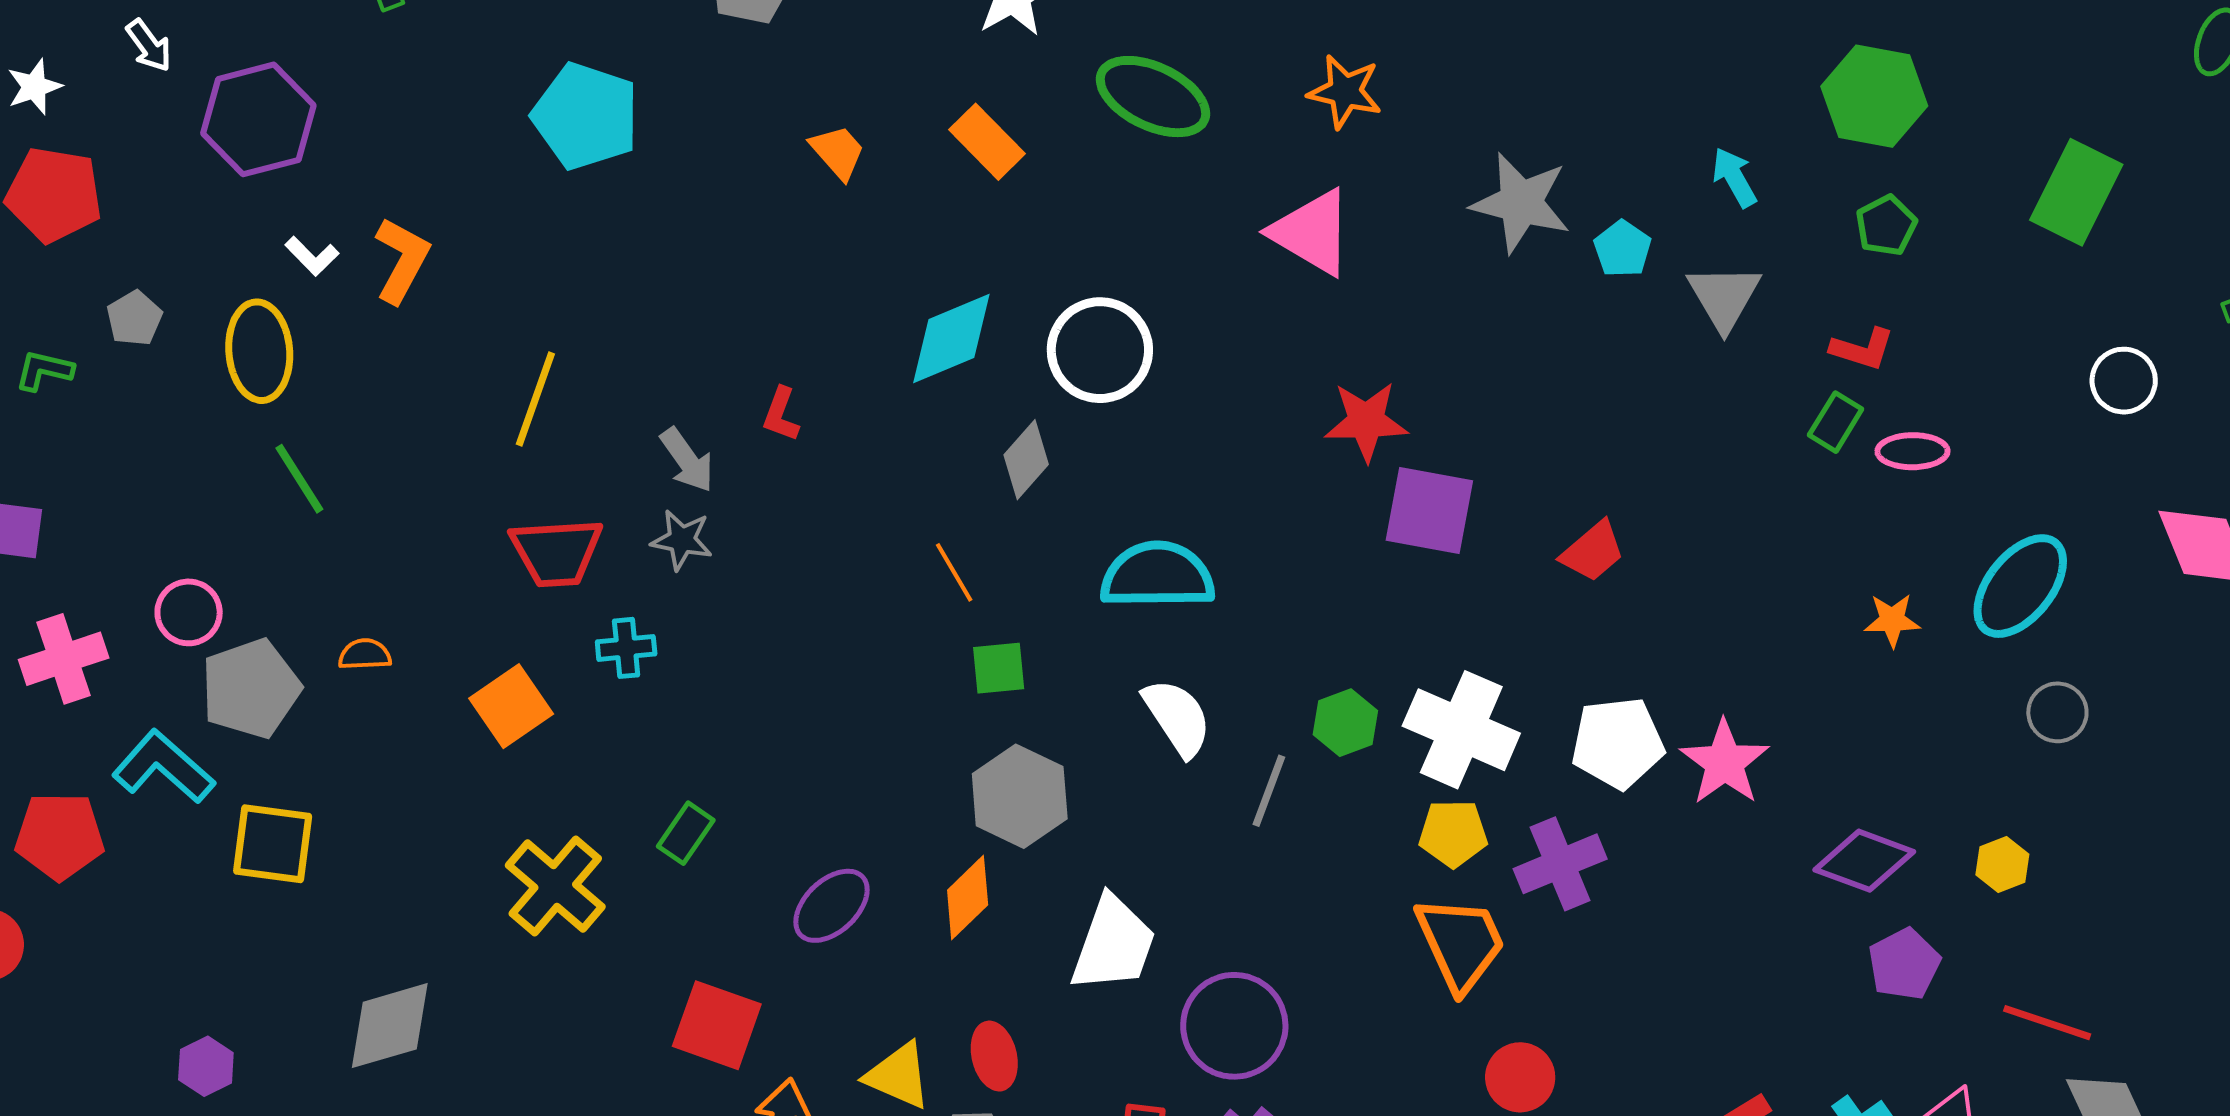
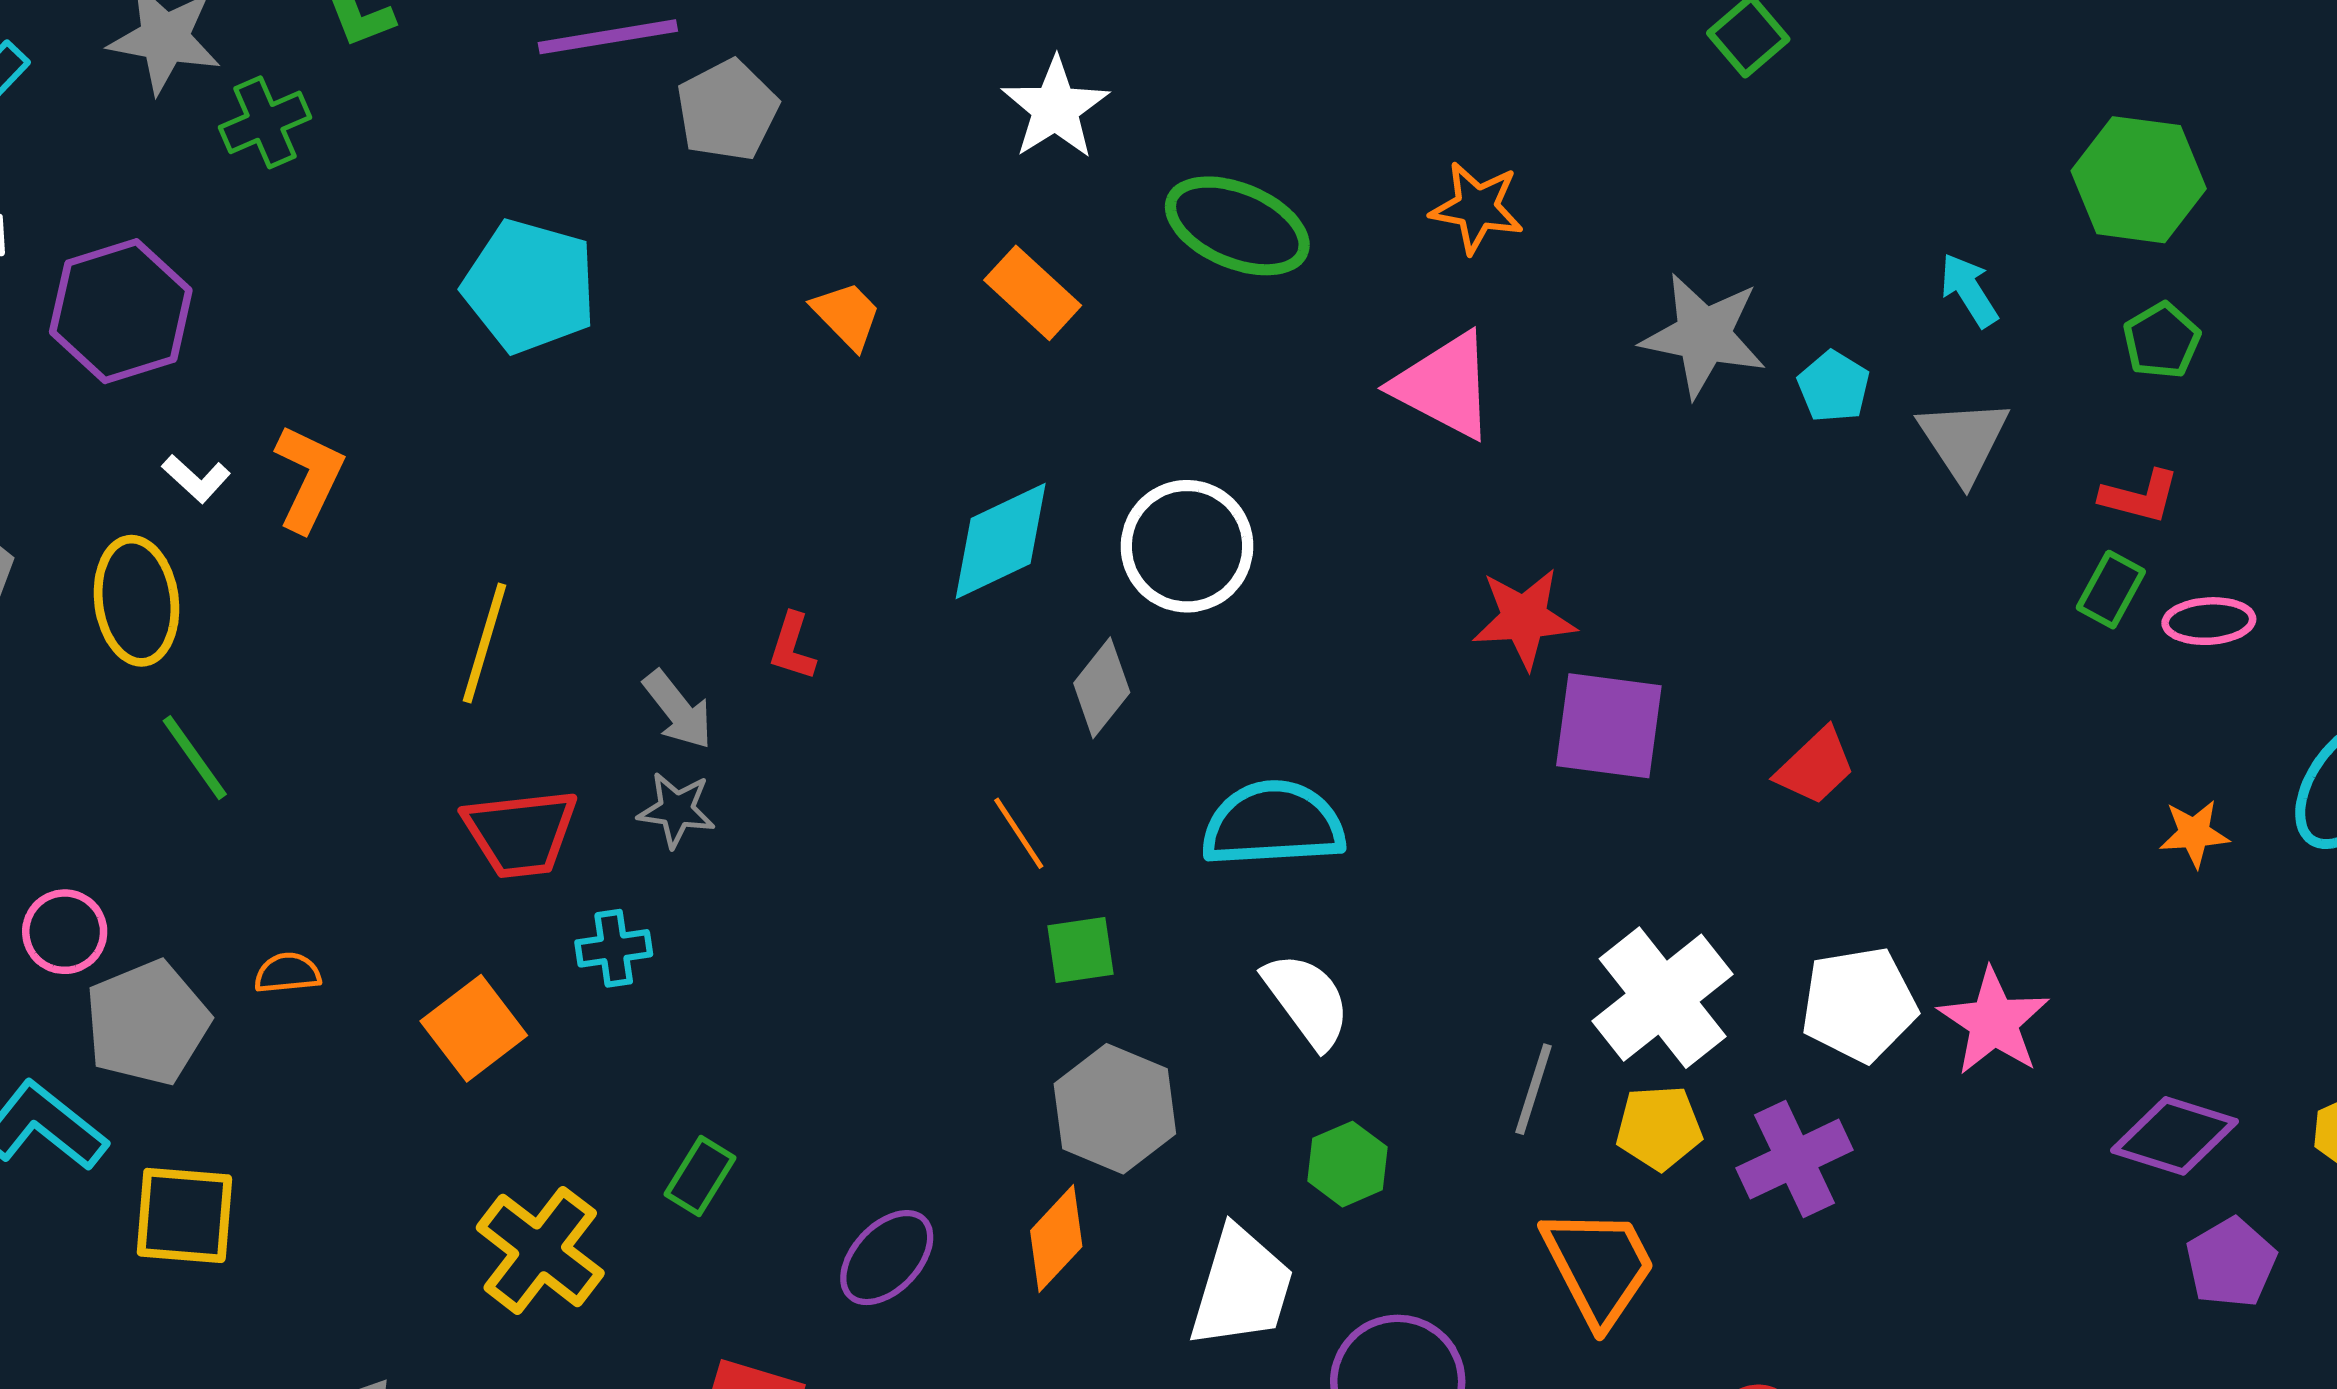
green hexagon: (1345, 723) -> (1347, 1164), moved
white cross: (1461, 730) -> (1663, 998), turned 31
gray line: (1269, 791) -> (1534, 1089), moved
orange trapezoid: (1460, 943) -> (1599, 1266), moved

